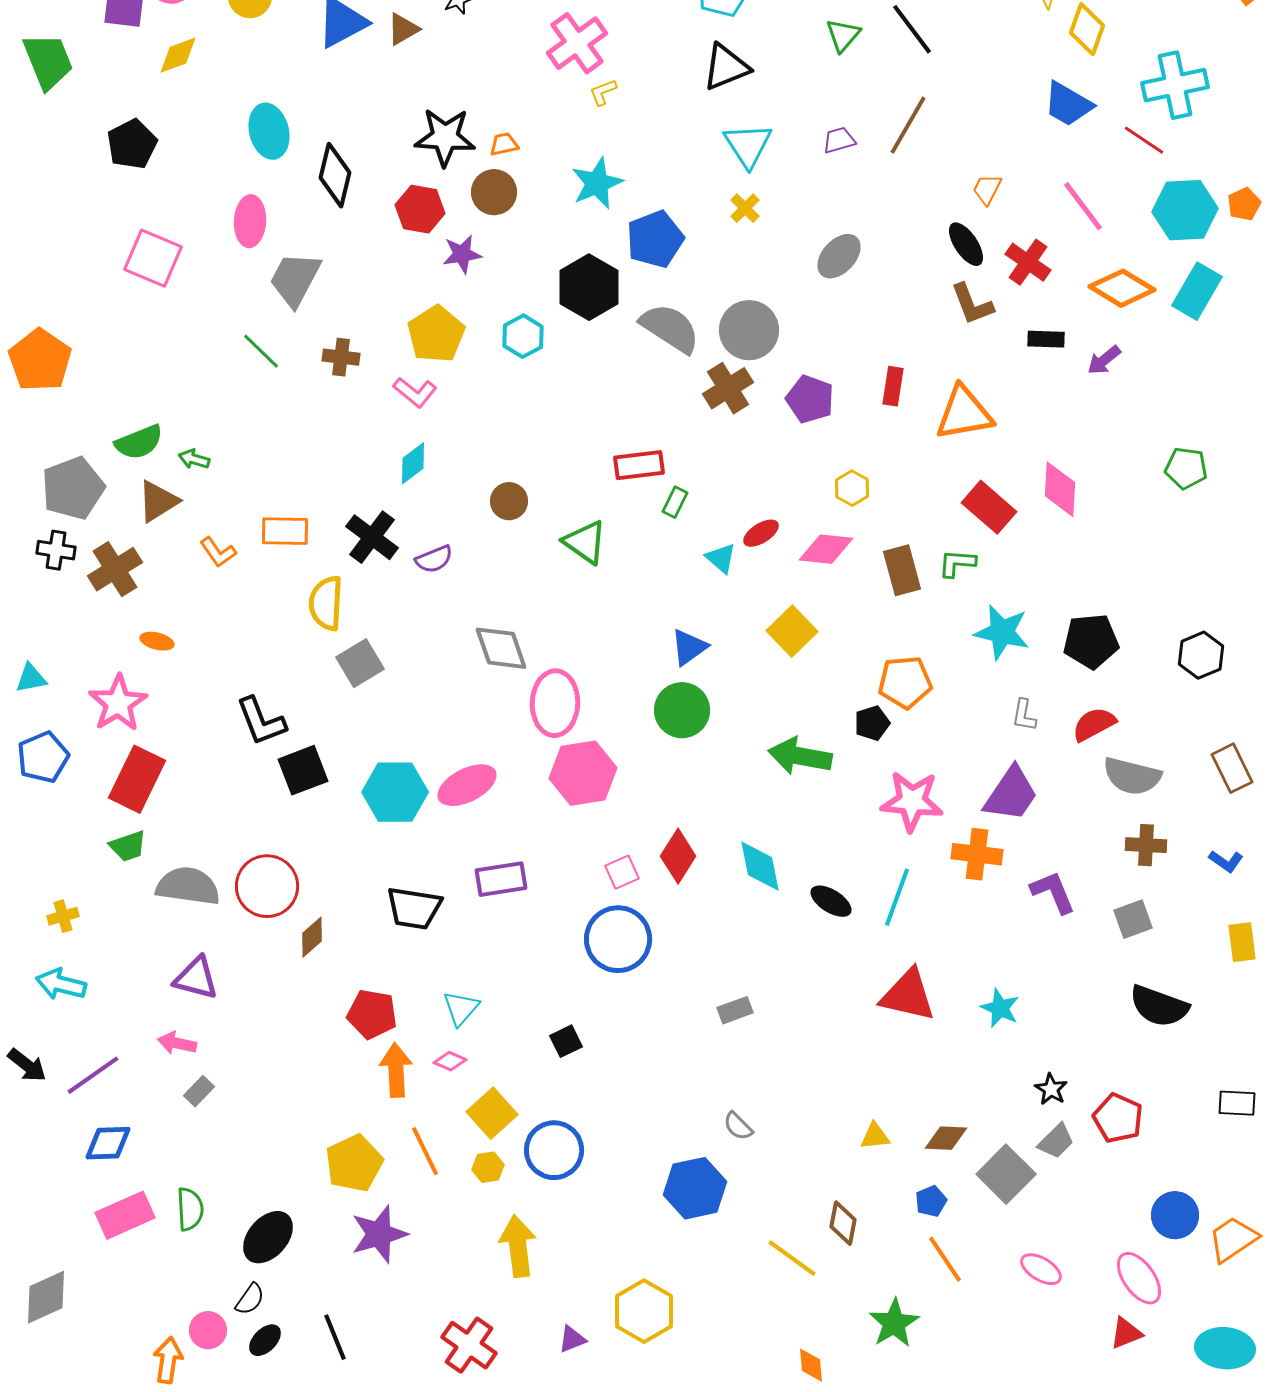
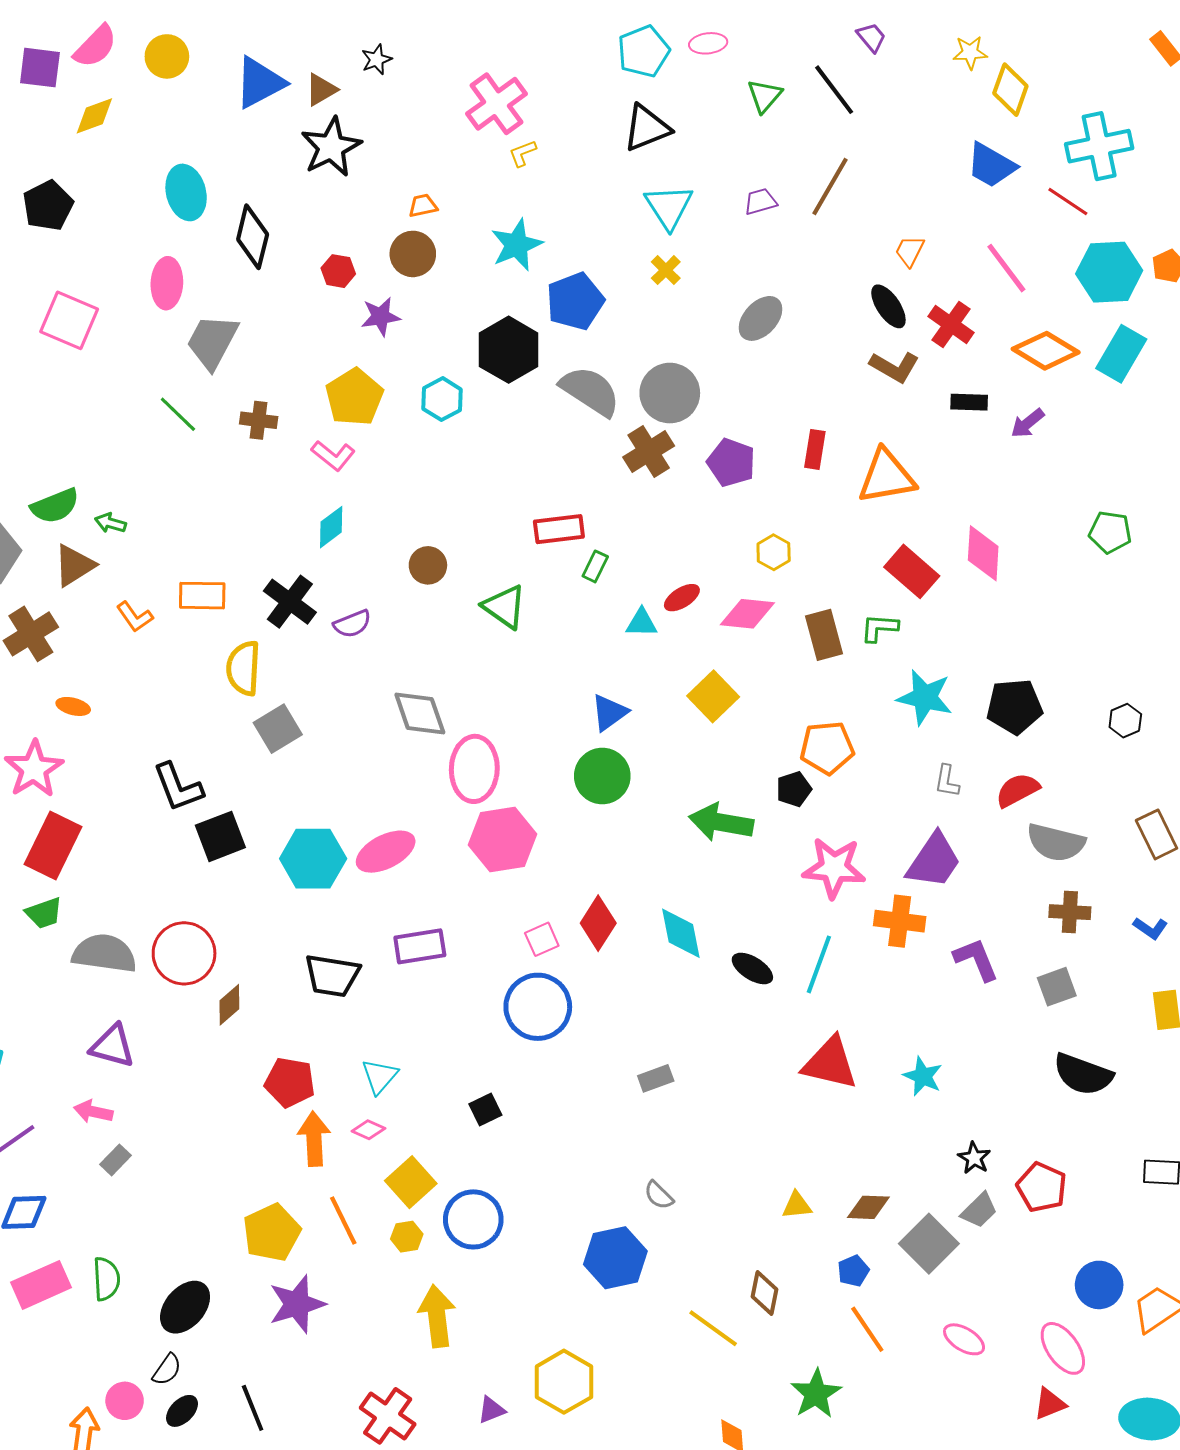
black star: (445, 137) -> (331, 147), moved, turned -30
red hexagon: (420, 209) -> (338, 271), size x0.7
brown L-shape: (972, 304) -> (895, 367), turned -39
cyan triangle: (721, 558) -> (642, 623), turned -40
black hexagon: (1201, 655) -> (1125, 721), size x0.7

